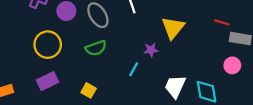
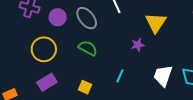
green semicircle: (96, 48) -> (88, 48), turned -126
cyan line: (134, 69) -> (120, 76), moved

